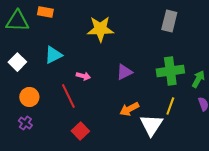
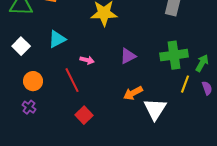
yellow line: (170, 106) -> (185, 84), moved

